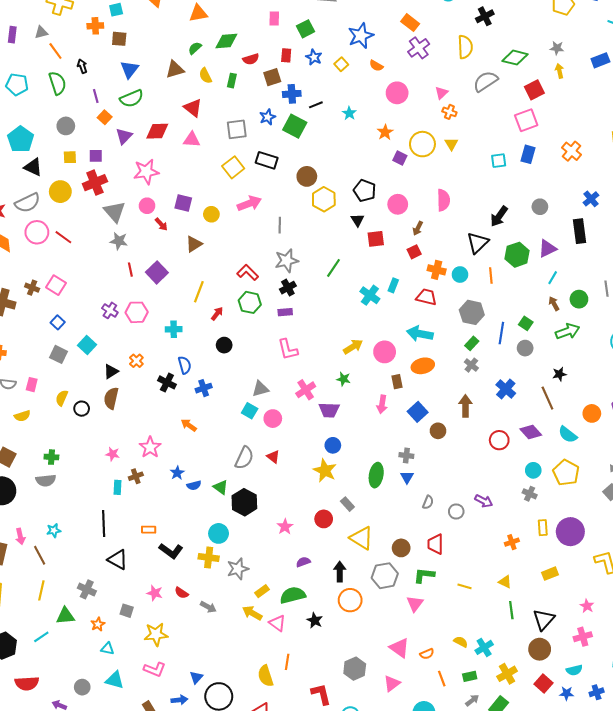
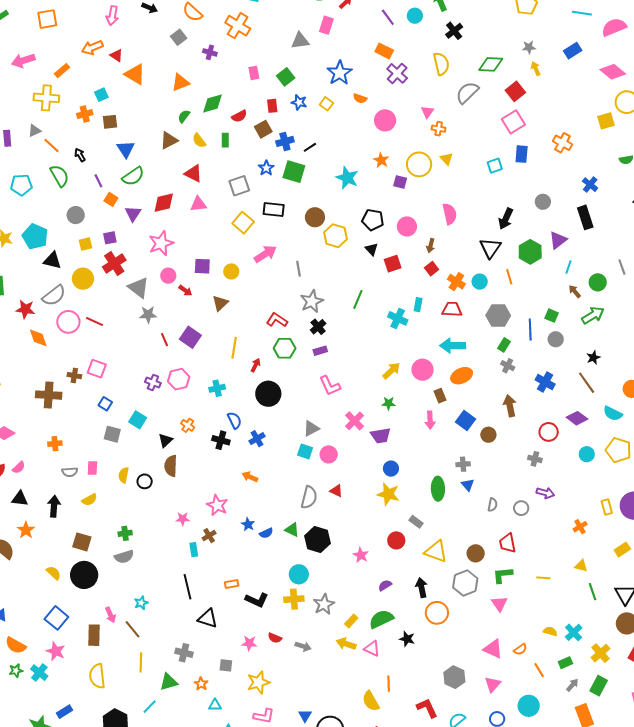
cyan star: (349, 113) -> (347, 178), moved, size x1.6
orange cross: (437, 270) -> (456, 282), turned 30
black circle: (224, 345) -> (268, 394), size x1.6
gray cross: (530, 494) -> (535, 459), moved

